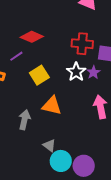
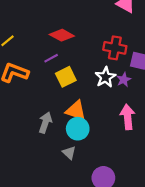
purple line: (16, 56) -> (51, 58), moved
cyan circle: (61, 161) -> (78, 129), moved

